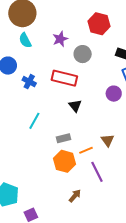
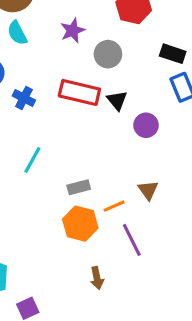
purple circle: (114, 94) -> (146, 125), moved
black triangle: (75, 106) -> (117, 100), moved
brown arrow: (75, 196) -> (97, 278), turned 128

